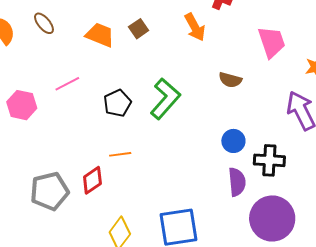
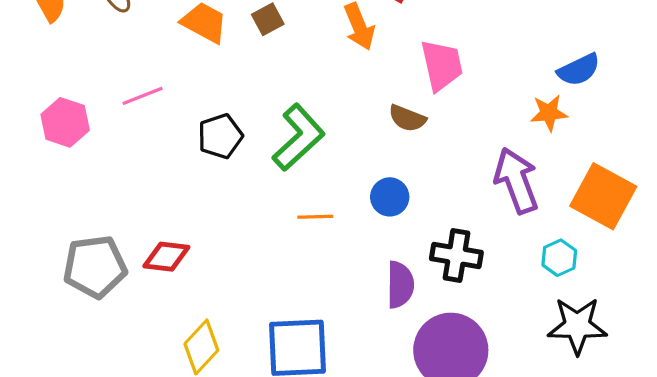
pink trapezoid: (272, 42) -> (442, 65), moved
blue circle: (233, 141) -> (390, 197), moved
orange line: (120, 154) -> (315, 217), moved
red diamond: (92, 180) -> (166, 257), turned 36

